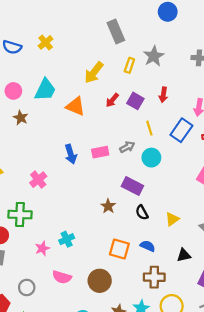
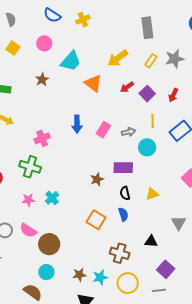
pink circle: (13, 91) -> (44, 43), moved
pink rectangle: (100, 152) -> (103, 130), turned -63
purple rectangle: (132, 186) -> (123, 168), turned -42
green cross: (20, 215) -> (30, 167), moved
yellow triangle: (172, 219) -> (152, 194), moved
cyan cross: (67, 239) -> (52, 198), turned -32
blue semicircle: (148, 246) -> (123, 214), moved, turned 32
pink semicircle: (62, 277) -> (28, 230), moved
brown circle: (100, 281) -> (49, 244), moved

